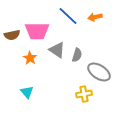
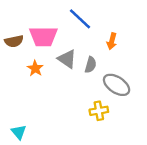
orange arrow: (95, 17) -> (112, 41), moved, turned -64
cyan triangle: (27, 92) -> (19, 132), moved

